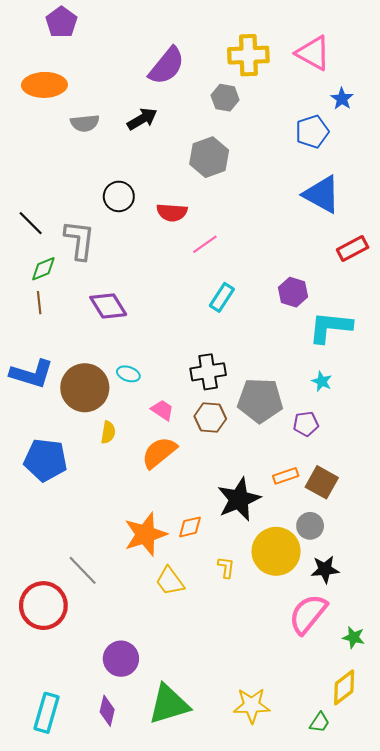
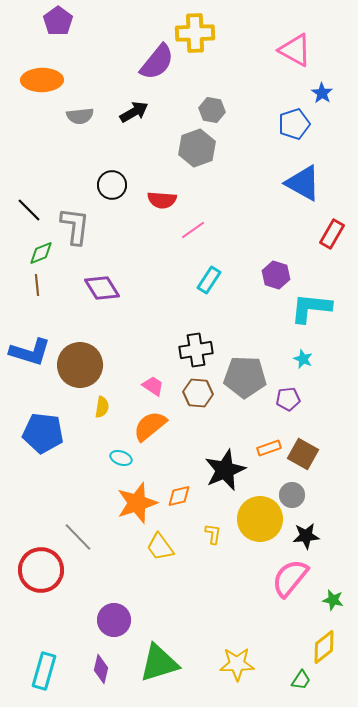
yellow cross: (248, 55) -> (195, 33), moved
gray hexagon: (225, 98) -> (212, 110), moved
red rectangle: (353, 249) -> (332, 234), turned -32
cyan ellipse: (128, 374) -> (121, 458), moved

